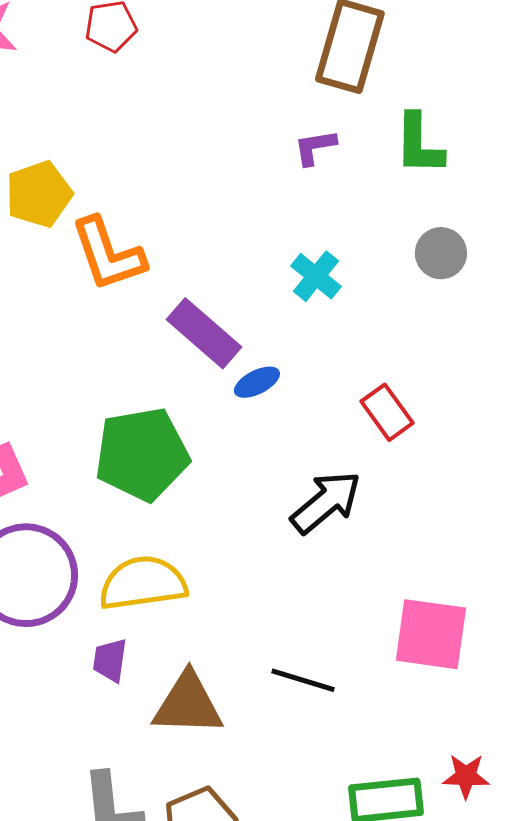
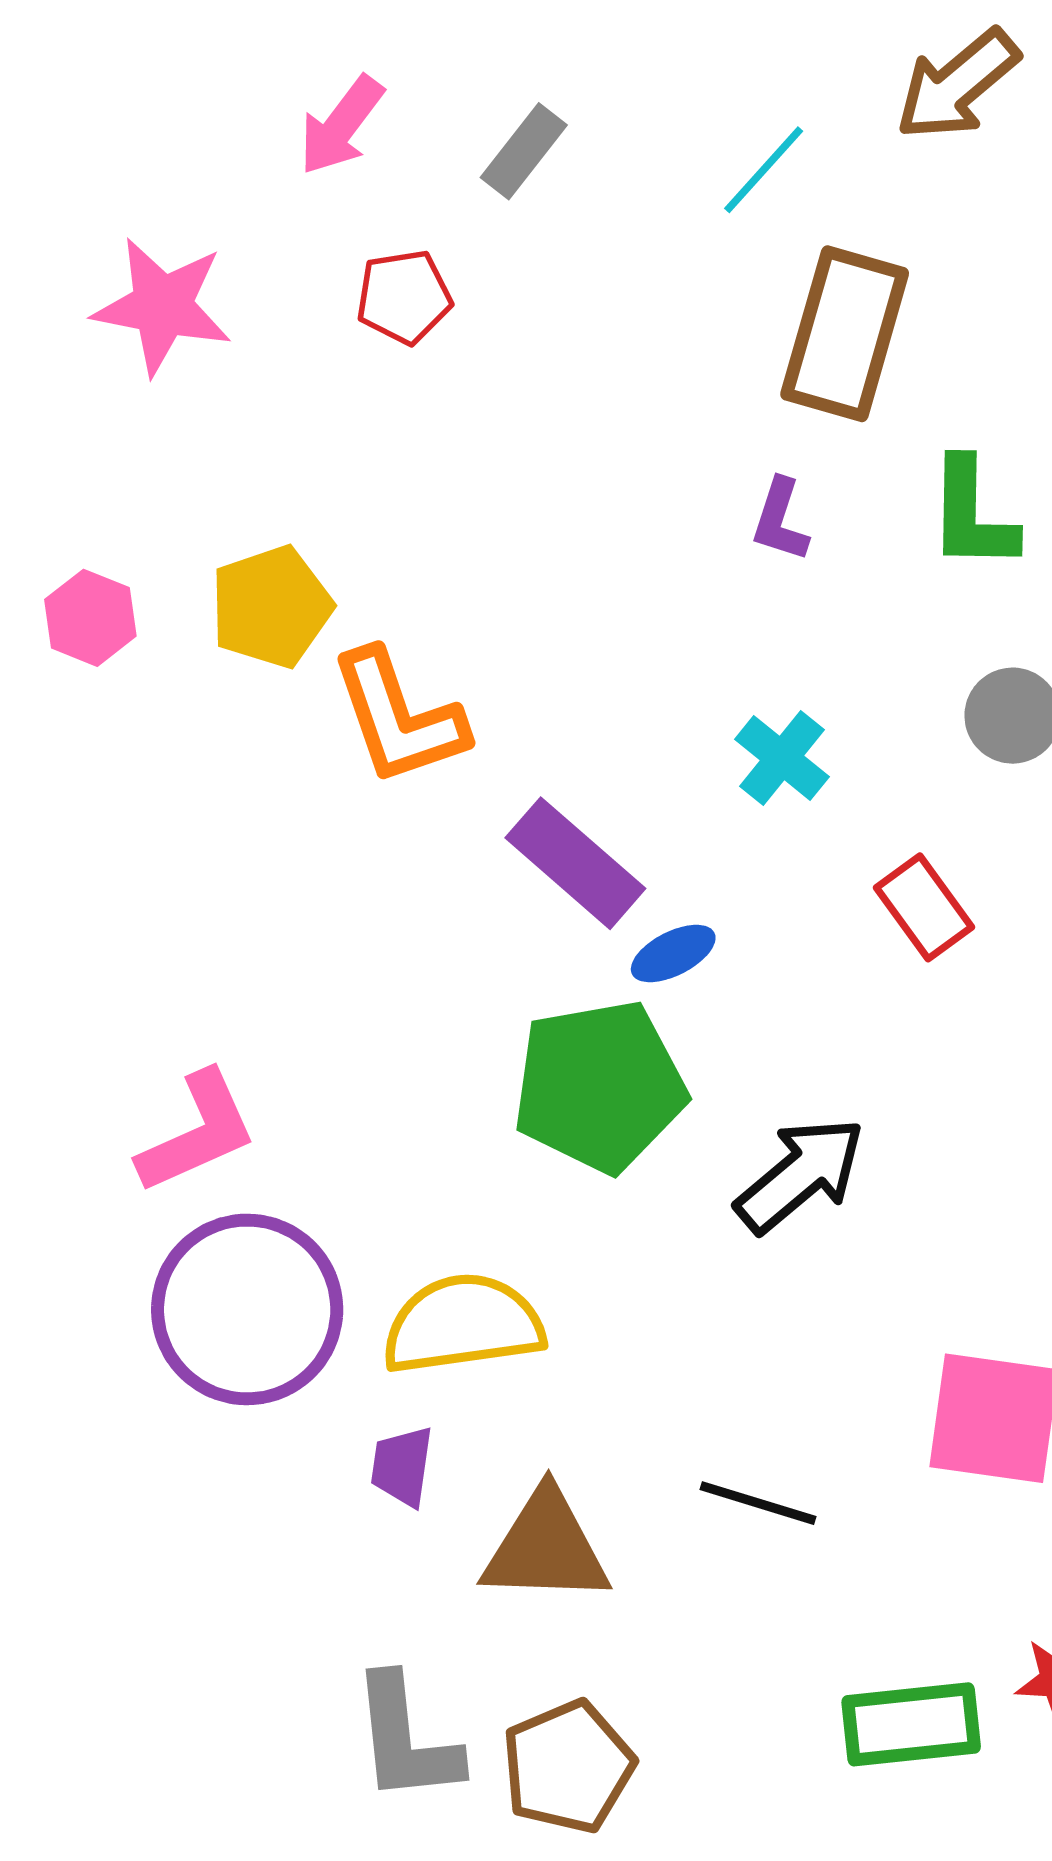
purple L-shape: (315, 147) -> (780, 520), turned -63
red rectangle: (387, 412) -> (924, 907), moved
green pentagon: (142, 454) -> (599, 1086), moved

